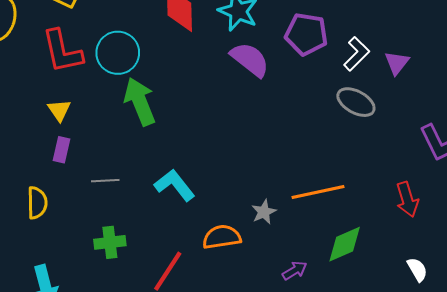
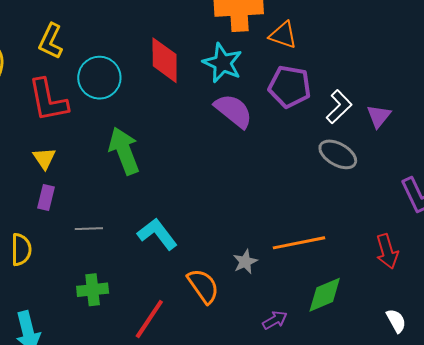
cyan circle: (118, 53) -> (99, 78), moved
orange semicircle: (222, 237) -> (203, 286), turned 63

